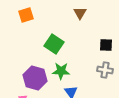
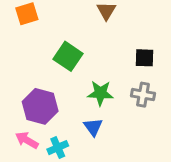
green star: (61, 71) -> (100, 93), moved

